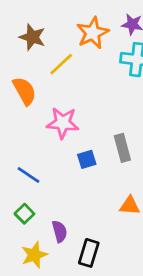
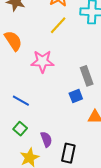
yellow line: (61, 64) -> (58, 25), moved
blue square: (87, 159) -> (76, 96), moved

